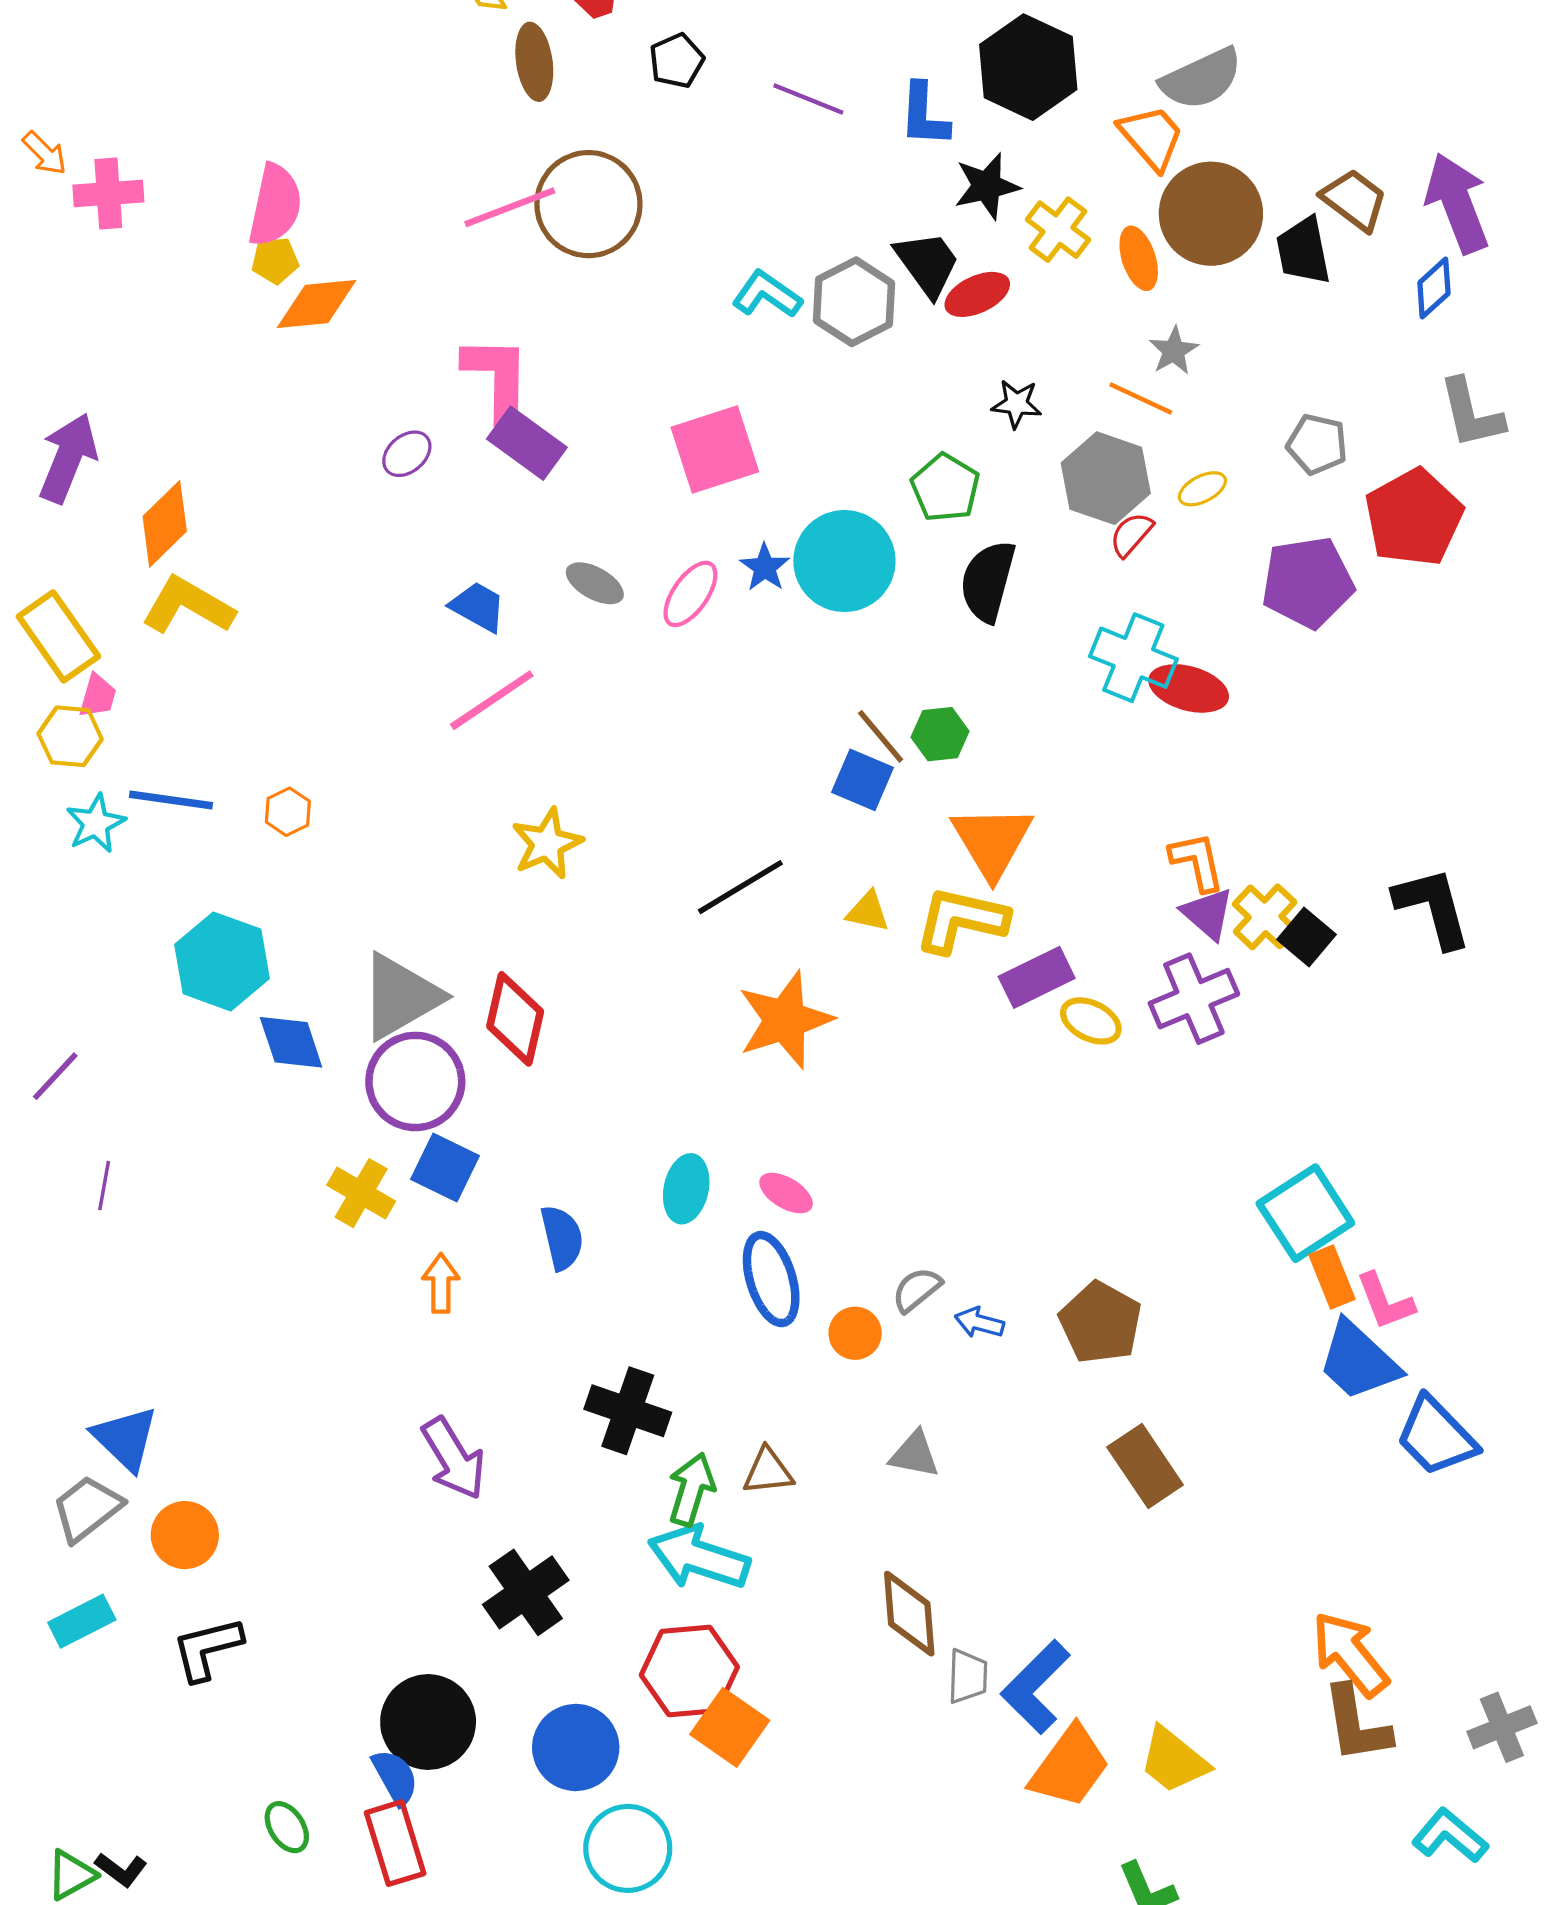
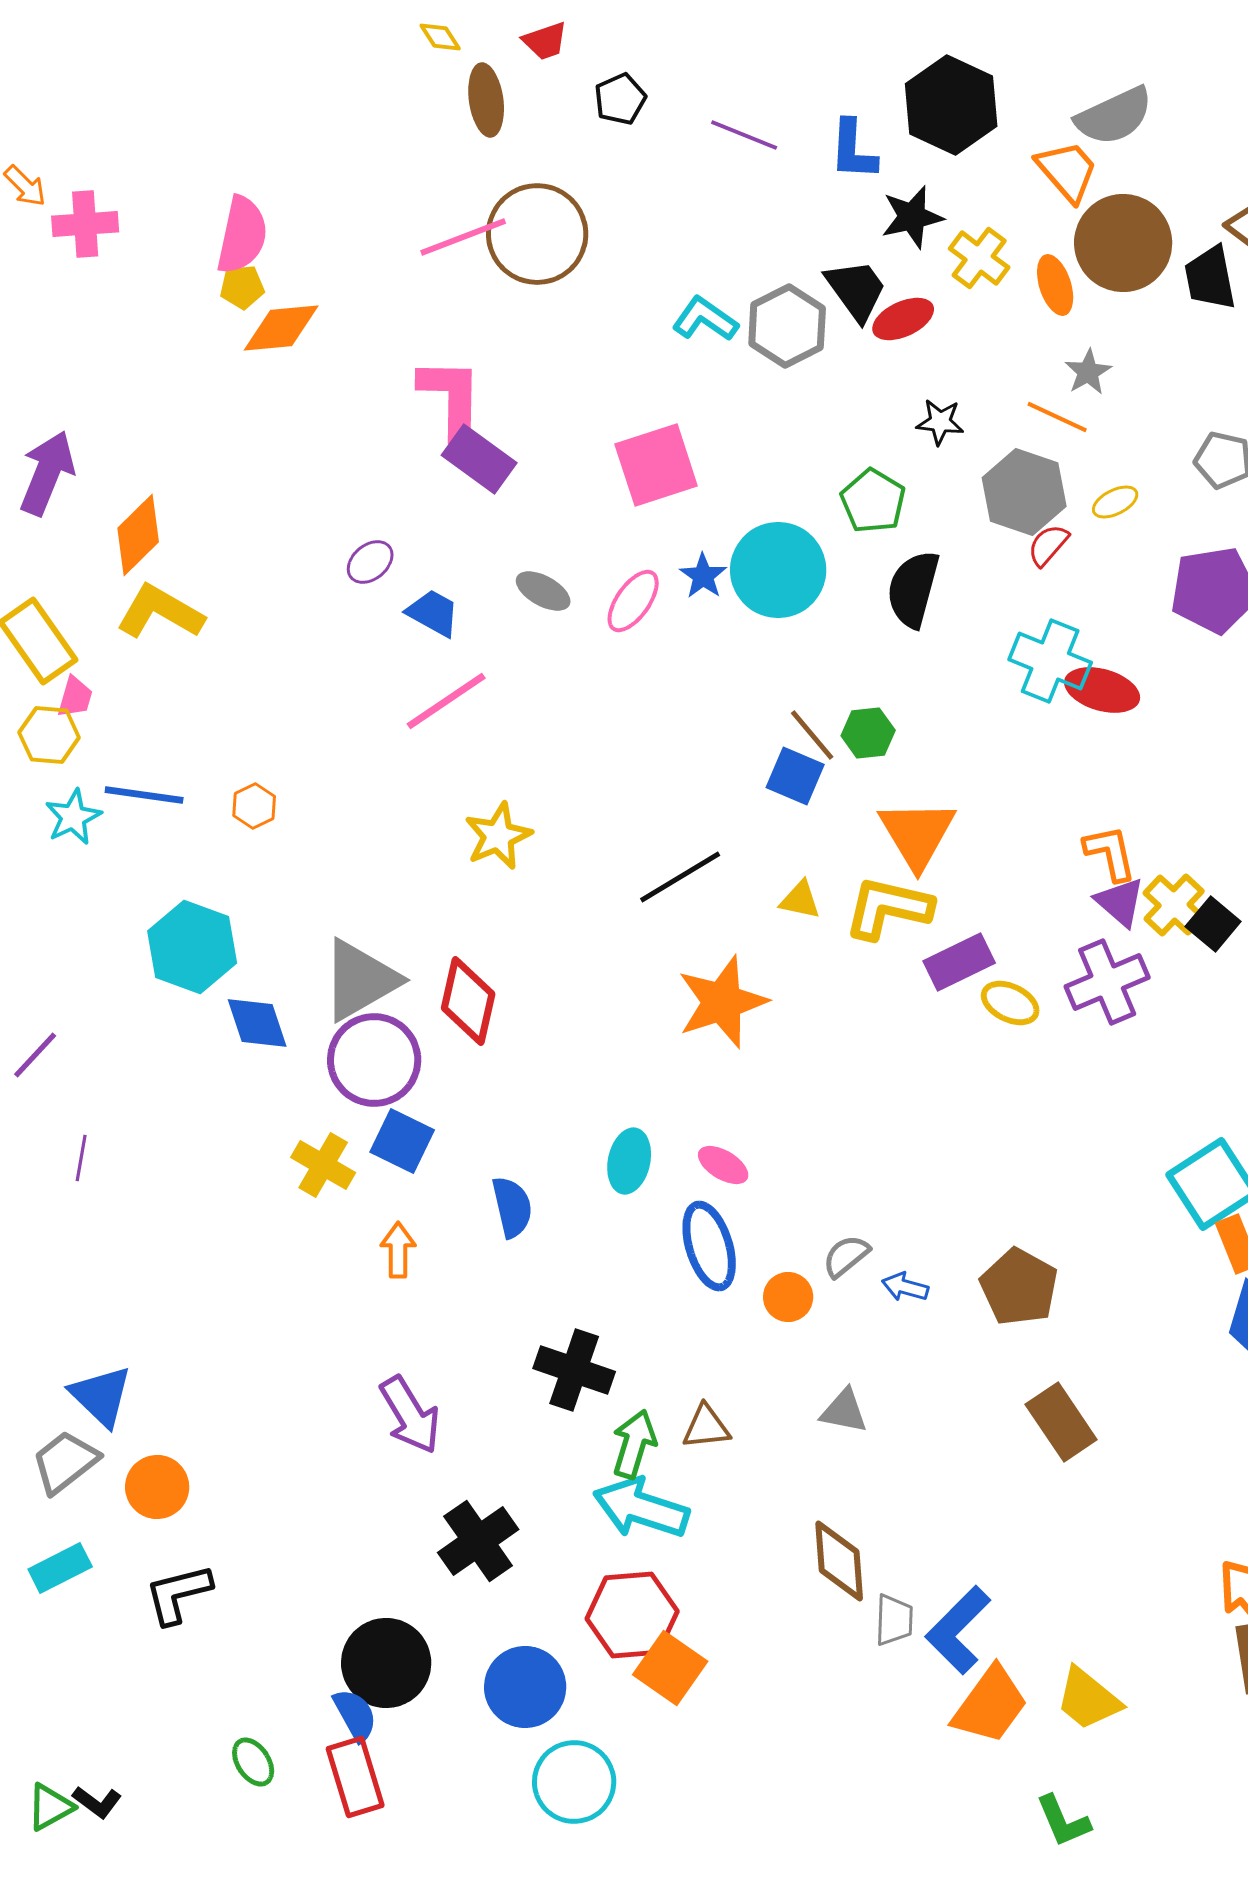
purple ellipse: (407, 454) -> (370, 562), moved

